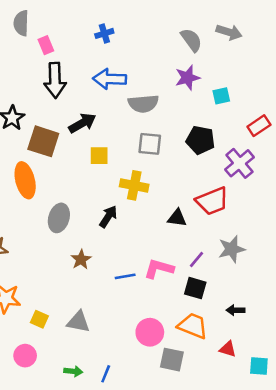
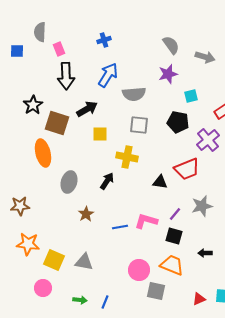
gray arrow: (229, 32) -> (205, 57), moved
blue arrow: (110, 79) -> (108, 75), turned 120
cyan square: (221, 96) -> (191, 96), moved
yellow square: (39, 319) -> (54, 260), size x1.5
red triangle: (228, 349) -> (199, 299), moved, turned -40

